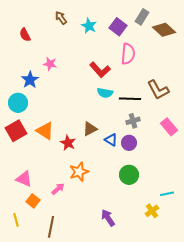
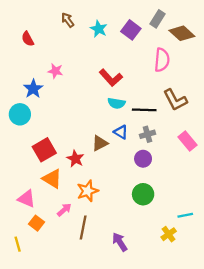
pink semicircle: (128, 54) -> (162, 60), moved
red square: (16, 131) -> (44, 150), moved
orange triangle: (45, 131) -> (52, 179), moved
blue triangle: (111, 140) -> (121, 132), moved
brown line: (51, 227) -> (83, 228), moved

